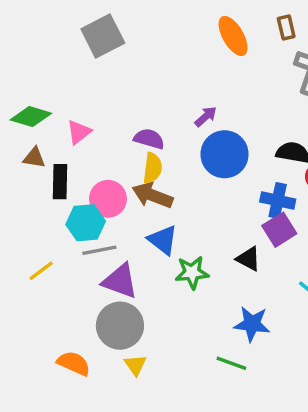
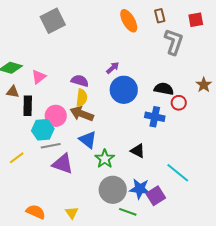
purple square: (279, 230) -> (156, 196), moved
green star: (192, 272) -> (105, 159), turned -30
gray circle: (120, 326) -> (113, 190), moved

